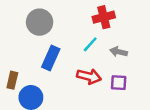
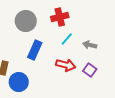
red cross: (104, 17) -> (60, 17), moved
purple square: (119, 83) -> (90, 70), turned 32

